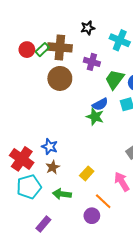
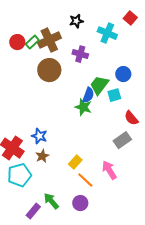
brown cross: (60, 47) -> (49, 40), turned -30
green trapezoid: (115, 79) -> (99, 85), moved
blue semicircle: (100, 104) -> (88, 95), turned -42
green arrow: (62, 194) -> (51, 201), moved, turned 42
orange line: (103, 201) -> (85, 180), moved

